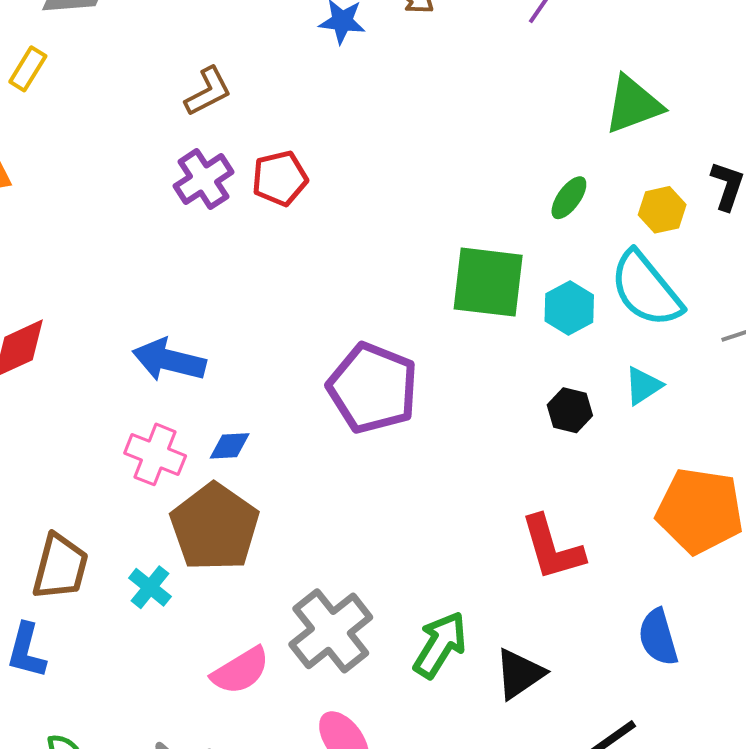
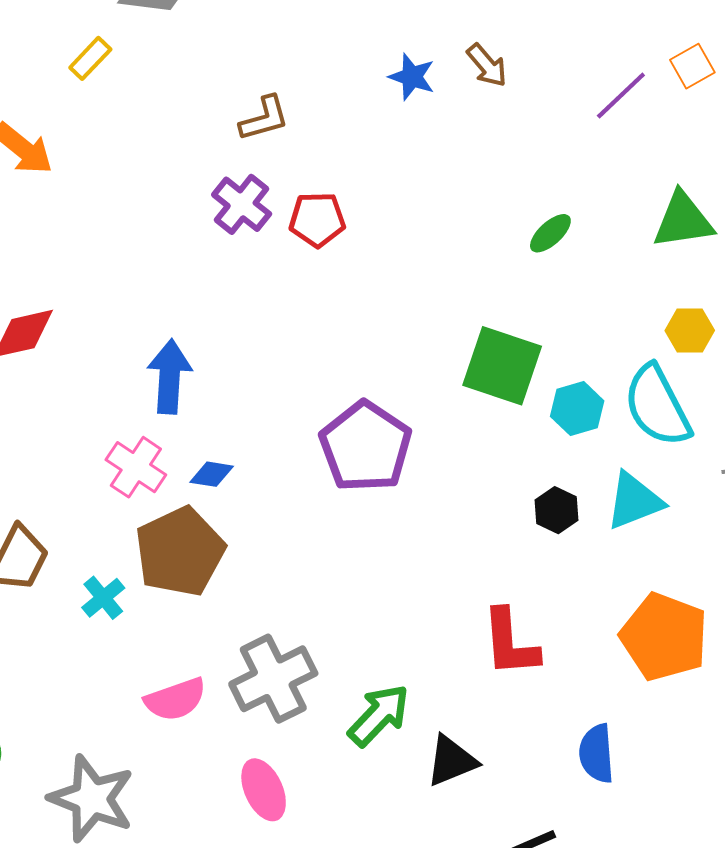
purple cross: (204, 179) -> (242, 204), turned -30
green ellipse: (569, 198) -> (550, 233), moved
blue arrow: (169, 360) -> (169, 377), turned 68
cyan triangle: (643, 386) -> (634, 501), size x1.5

